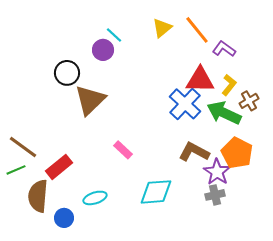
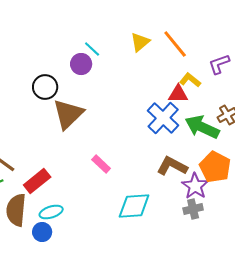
purple L-shape: (224, 49) -> (219, 64), moved, turned -55
red triangle: (200, 80) -> (178, 94), size x0.7
yellow L-shape: (229, 85) -> (190, 80), moved, turned -90
cyan ellipse: (95, 198) -> (51, 212), moved

